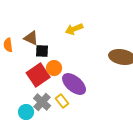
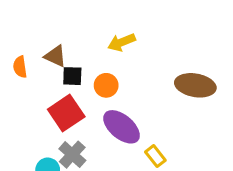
orange circle: (54, 68) -> (106, 85), moved
yellow rectangle: (62, 101) -> (155, 156), moved

